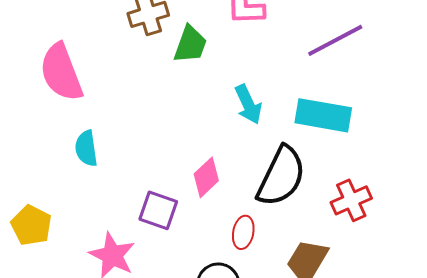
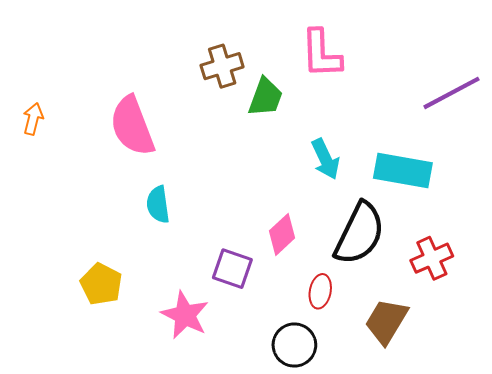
purple line: (335, 40) -> (451, 93), moved

